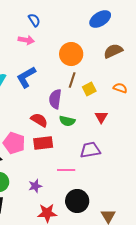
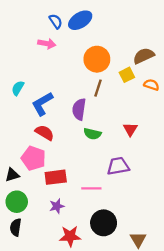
blue ellipse: (100, 19) -> (80, 20), moved
blue L-shape: (26, 77) -> (42, 104), moved
orange semicircle: (120, 88) -> (151, 85), moved
yellow square: (89, 89) -> (127, 75), moved
red semicircle: (39, 120) -> (45, 133), moved
red rectangle: (43, 143) -> (56, 177), moved

